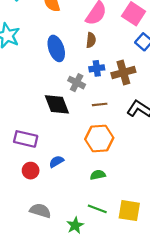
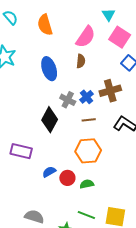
blue cross: (97, 68) -> (87, 97), moved, turned -32
black diamond: (57, 104) -> (50, 120), turned 50
red circle: (31, 171) -> (67, 178), moved

